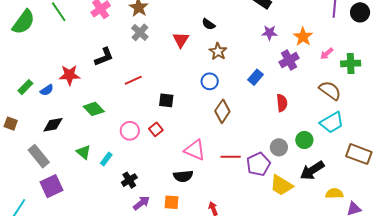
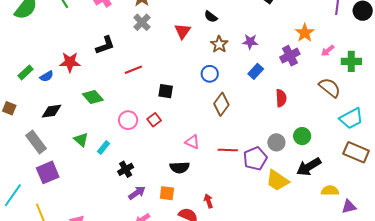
purple star: (270, 33) -> (250, 42), moved
cyan trapezoid: (332, 122) -> (351, 118), moved
pink triangle: (195, 150) -> (192, 142), size x0.7

